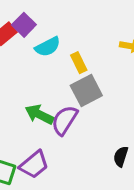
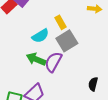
cyan semicircle: (48, 47) -> (40, 36), moved

